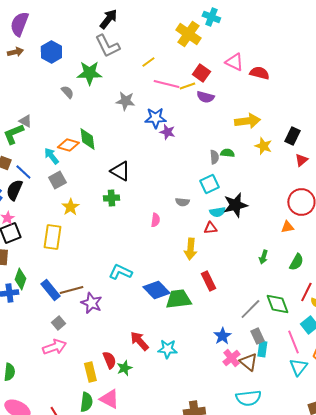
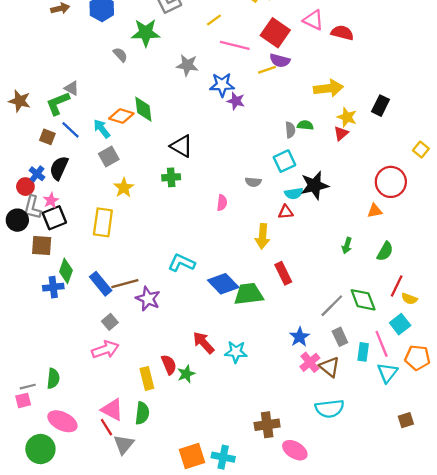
red square: (201, 73) -> (275, 33), size x1.4
yellow line: (187, 86) -> (267, 70), moved
red triangle: (301, 160) -> (341, 133), moved
blue line: (23, 172) -> (71, 130), moved
cyan rectangle: (262, 349) -> (363, 352), moved
pink triangle: (109, 399) -> (112, 410), moved

